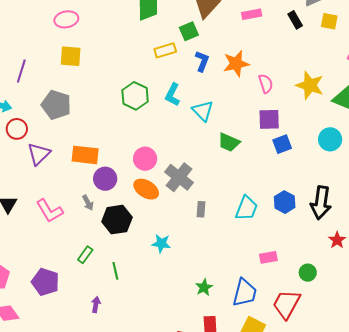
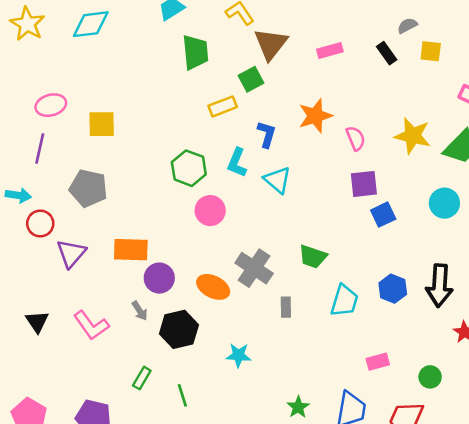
pink ellipse: (66, 19) -> (51, 105), moved
blue L-shape: (202, 61) -> (267, 134), moved
green trapezoid: (229, 142) -> (313, 257), moved
pink circle: (145, 159) -> (210, 211), moved

